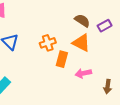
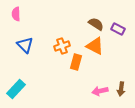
purple rectangle: (105, 26) -> (118, 29), turned 56
pink arrow: (83, 73) -> (100, 91), moved

